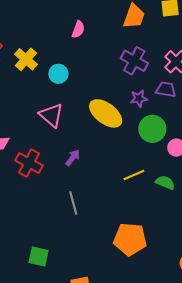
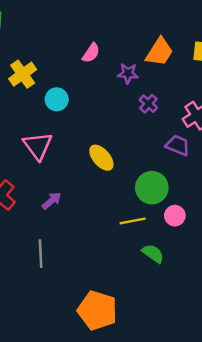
purple cross: (134, 61) -> (148, 104), size x0.6
purple star: (139, 98) -> (128, 73), moved
yellow ellipse: (106, 113) -> (101, 158), size x0.7
yellow line: (134, 175) -> (133, 221), moved

